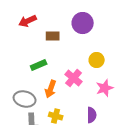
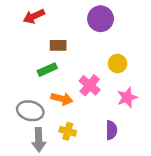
brown rectangle: (53, 36) -> (58, 45), moved
orange arrow: (51, 89) -> (62, 99), turned -96

